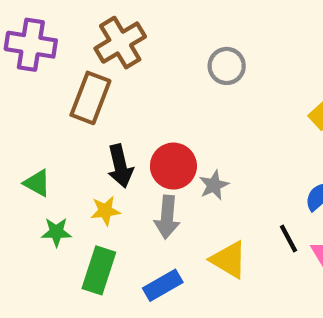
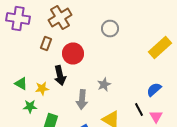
brown rectangle: (90, 98) -> (46, 44), size x0.6
red circle: (173, 166) -> (73, 54), moved
yellow star: (105, 211) -> (42, 88), moved

